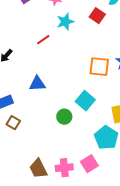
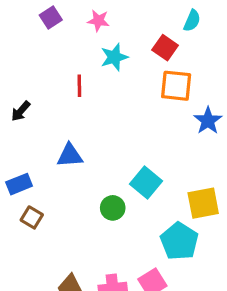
red line: (43, 40) -> (79, 86), turned -56
orange square: (99, 67) -> (176, 86), moved

